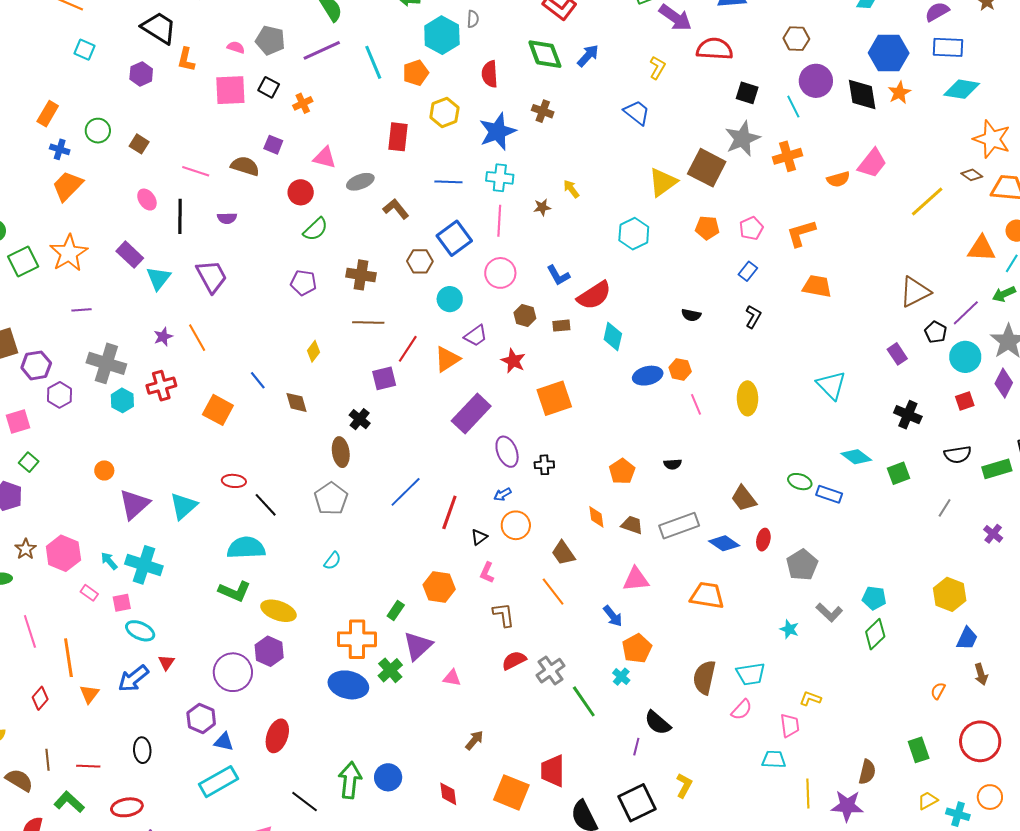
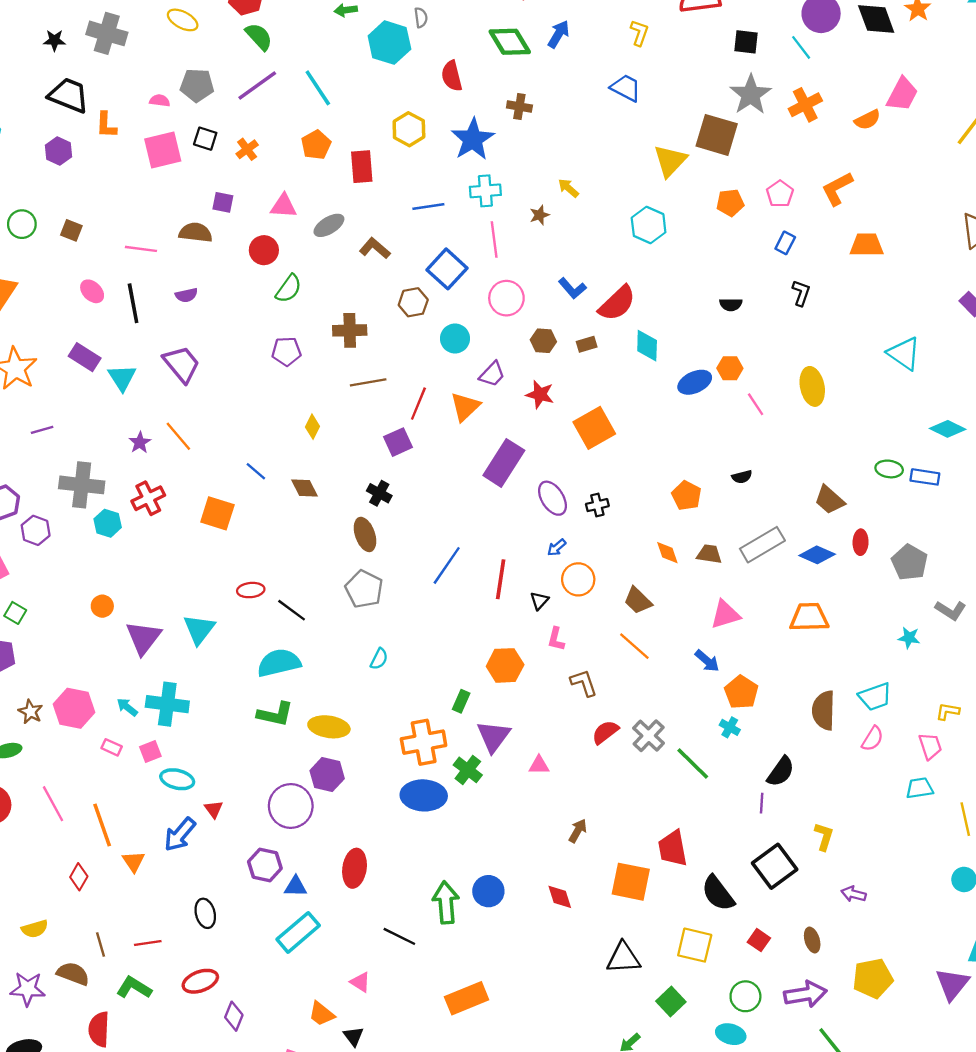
orange pentagon: (416, 73) -> (316, 145), moved
black semicircle: (658, 723) -> (781, 772), turned -84

